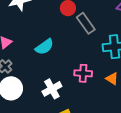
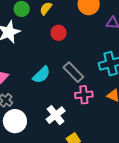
gray rectangle: (86, 23) -> (73, 72), moved

